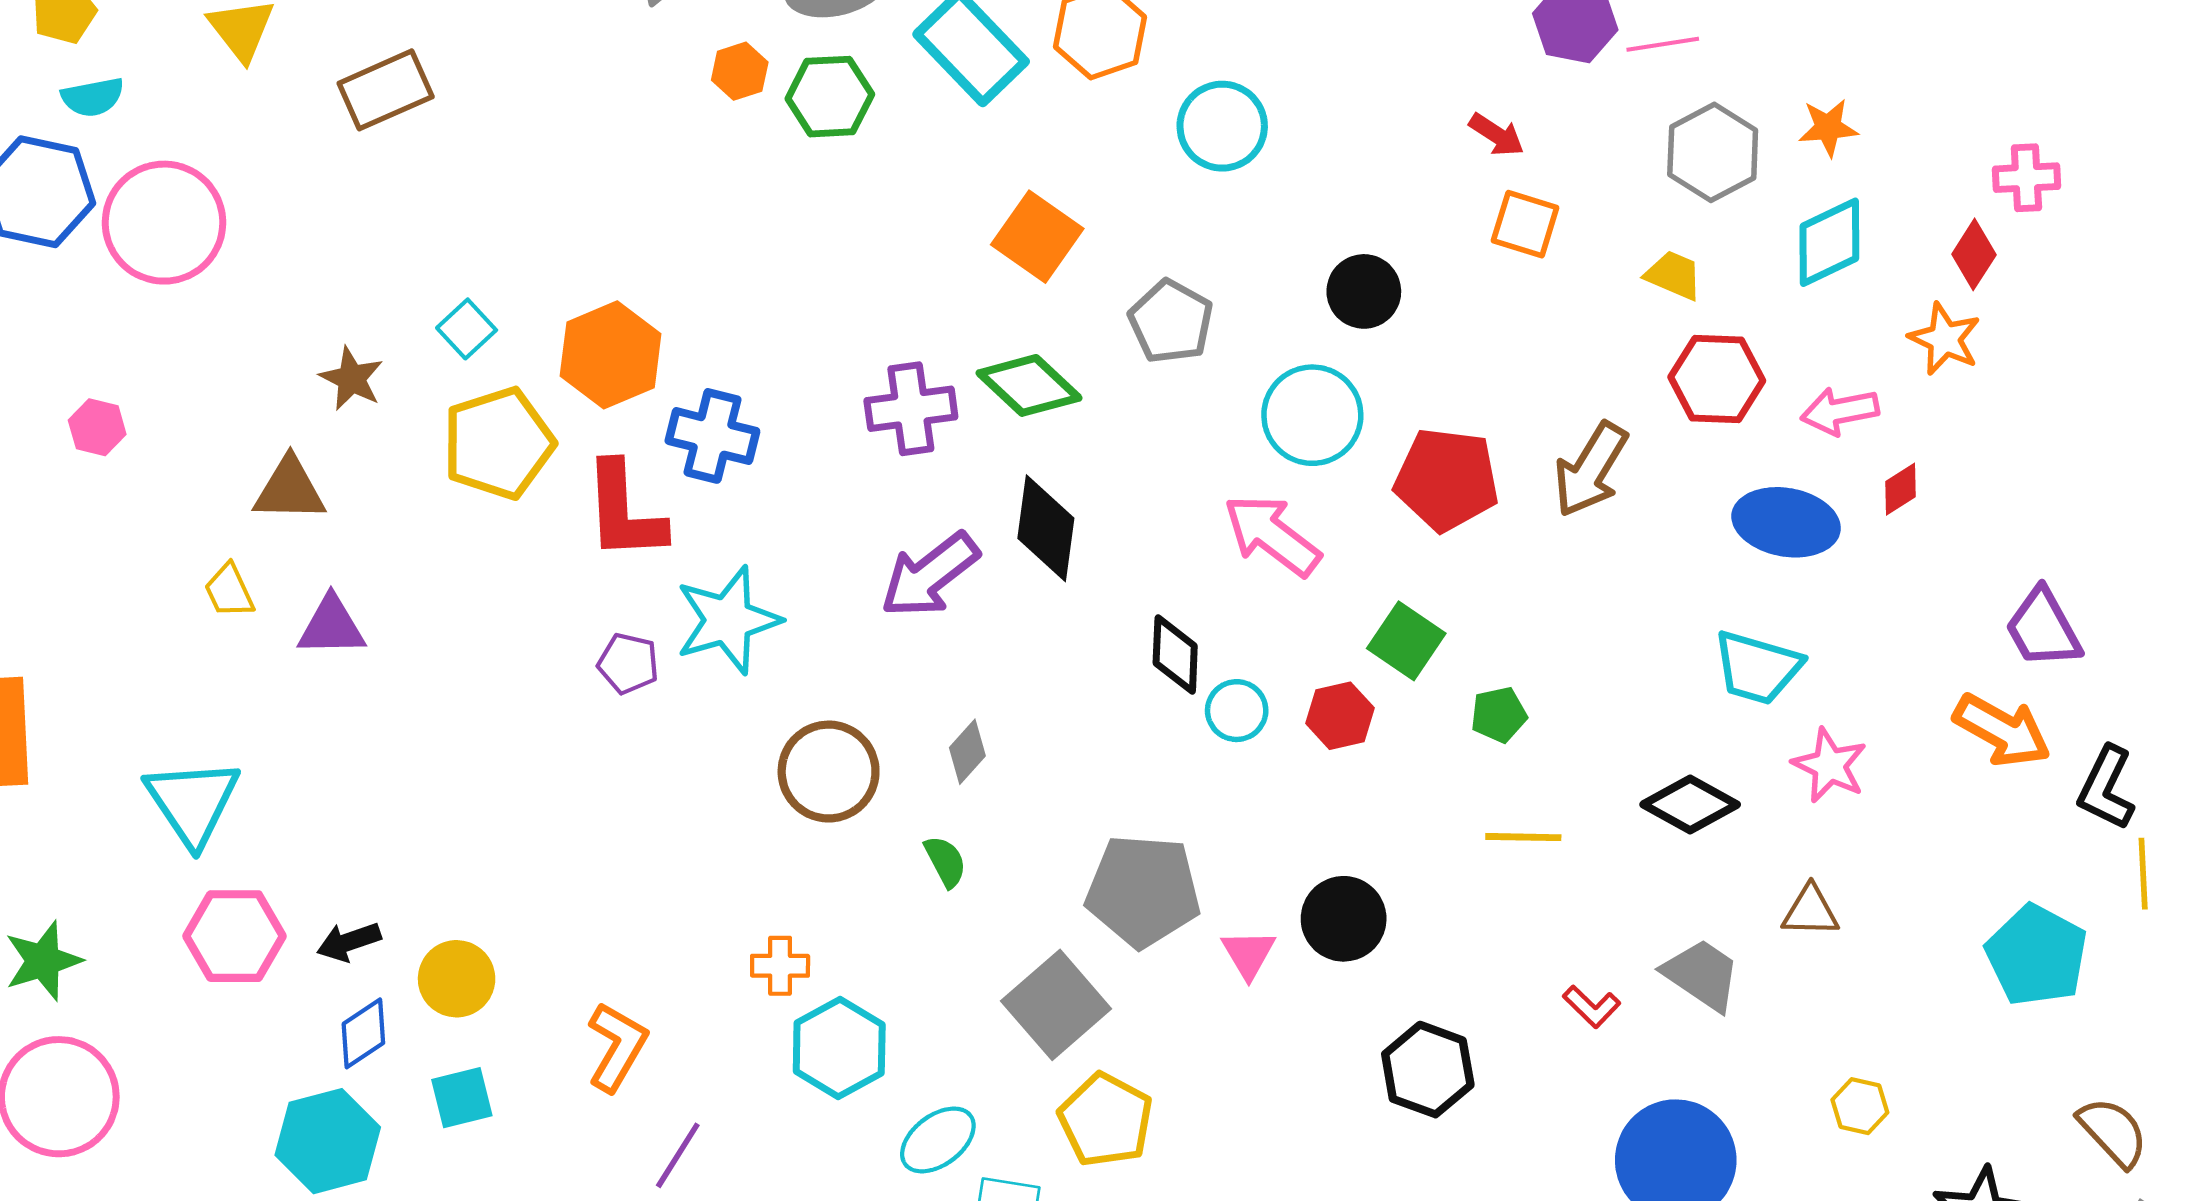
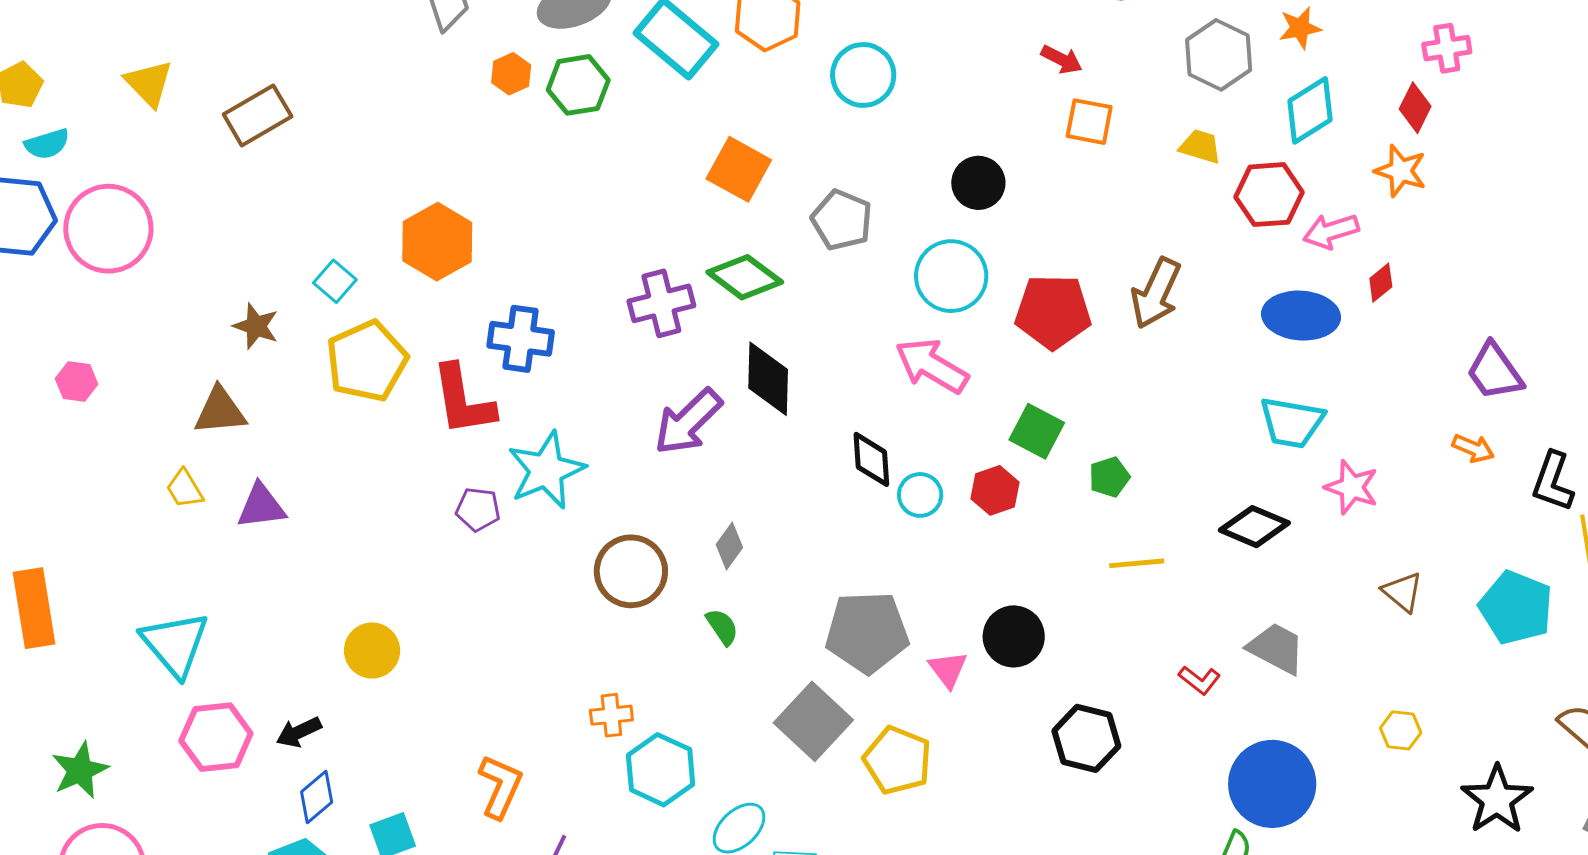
orange hexagon: (611, 355) -> (437, 242), moved
red hexagon: (1717, 379) -> (1269, 195), moved
orange arrow: (2002, 730) -> (1473, 448), size x0.6
brown triangle: (1810, 911) -> (1402, 592), moved, turned 45
yellow circle: (457, 979) -> (372, 651), moved
yellow pentagon: (1106, 1120) -> (897, 760), moved

